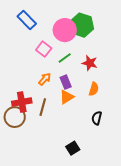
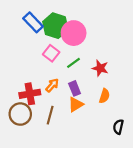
green hexagon: (82, 25) -> (55, 26), moved
red cross: (22, 102) -> (30, 94), moved
brown circle: (15, 117) -> (20, 114), moved
black semicircle: (97, 118) -> (118, 127), moved

